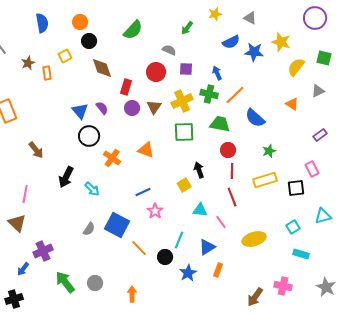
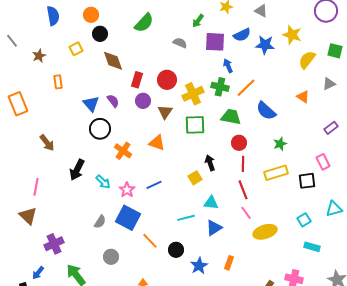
purple square: (186, 69) -> (215, 42), moved, size x1.5
red circle: (156, 72) -> (167, 80), moved
orange rectangle: (47, 73) -> (58, 82), moved
brown triangle: (154, 107) -> (165, 112), moved
pink star: (155, 211) -> (127, 190), moved
pink line: (221, 222) -> (246, 213), moved
cyan line: (179, 240) -> (186, 218), moved, turned 54
blue triangle: (207, 247) -> (214, 228), moved
blue arrow: (23, 269) -> (38, 273), moved
gray circle: (95, 283) -> (111, 257), moved

